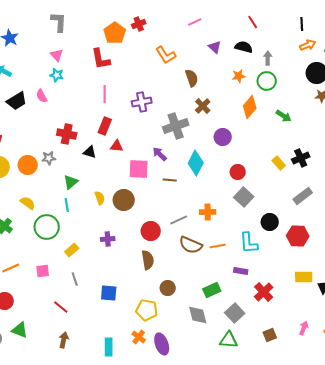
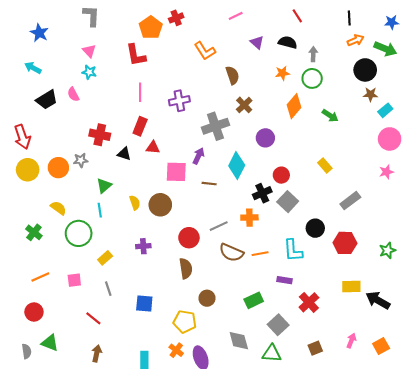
purple arrow: (160, 154) -> (199, 156), turned 70
black cross: (301, 158) -> (262, 193), moved
gray diamond: (198, 315) -> (239, 341), moved

